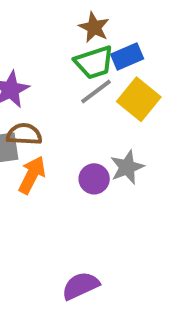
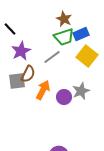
gray line: (96, 91) -> (52, 57), moved
brown semicircle: (24, 134) -> (28, 74), turned 114
orange arrow: (32, 175) -> (43, 90), moved

